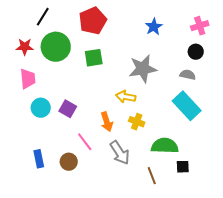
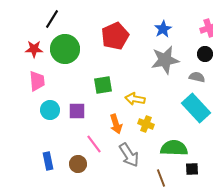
red pentagon: (93, 21) -> (115, 36), moved
green square: (94, 58) -> (103, 85), moved
gray star: (143, 69) -> (165, 60), moved
purple square: (68, 109) -> (77, 111), turned -30

